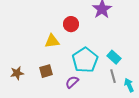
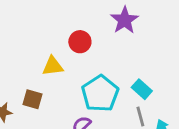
brown square: (46, 71) -> (32, 99), moved, turned 32

